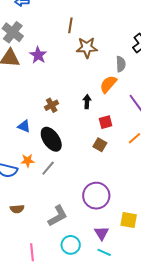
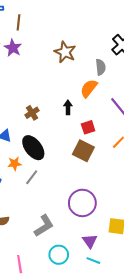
brown line: (70, 25) -> (19, 22), moved
brown star: (87, 48) -> (65, 52), turned 30
purple star: (38, 55) -> (13, 48), moved
brown square: (100, 145) -> (83, 151), size x1.5
orange star: (28, 161) -> (15, 164), moved

